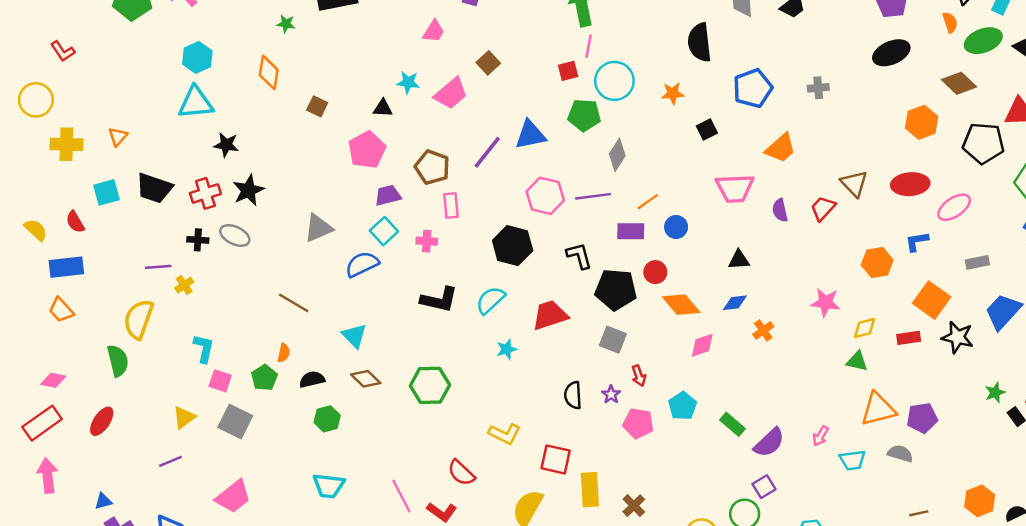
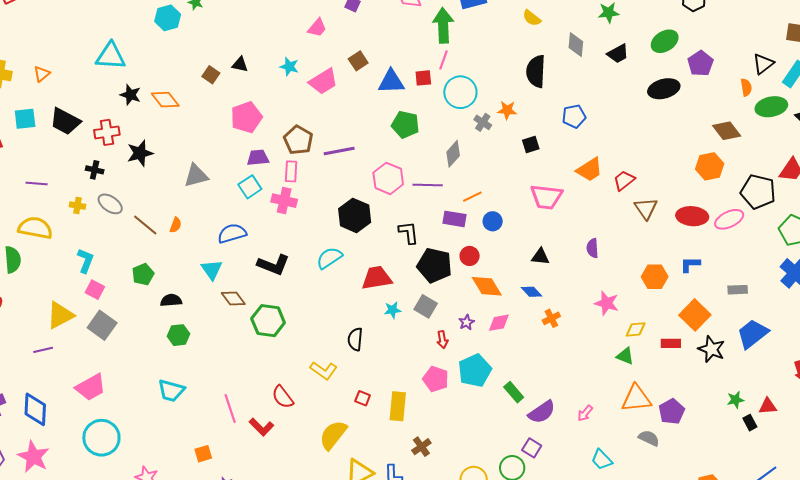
black ellipse: (891, 53) -> (664, 89), moved
cyan hexagon: (197, 57) -> (168, 18), moved
orange diamond: (269, 72) -> (165, 100), moved, turned -56
brown diamond: (959, 83) -> (727, 131), moved
blue pentagon: (753, 88) -> (574, 116), size x0.7
gray cross: (818, 88) -> (483, 122), moved, turned 30
black triangle: (383, 108) -> (240, 64), moved
green pentagon: (584, 115) -> (405, 125), moved
blue triangle: (530, 135) -> (391, 82), moved
purple line: (487, 152) -> (339, 151), moved, turned 32
black star: (248, 190) -> (140, 153), moved
pink rectangle: (451, 206) -> (291, 171), moved
pink ellipse: (954, 207) -> (729, 219), moved
red trapezoid: (823, 208) -> (624, 180), moved
purple semicircle: (780, 210) -> (593, 248), moved
gray ellipse: (235, 235) -> (110, 204), moved
pink cross: (427, 241) -> (284, 201), size x1.4
blue semicircle: (362, 264) -> (232, 233), moved
purple line: (158, 267) -> (37, 184), moved
yellow cross: (184, 285) -> (77, 206), turned 35
black L-shape: (439, 300) -> (273, 265), moved
brown line: (294, 303) -> (145, 225), moved
blue diamond: (735, 303) -> (531, 292), turned 45
yellow semicircle: (139, 319) -> (35, 228), turned 72
cyan star: (507, 349) -> (393, 310), moved
orange semicircle: (284, 353) -> (176, 225), moved
green pentagon: (264, 378) -> (143, 274), moved
brown diamond: (366, 379) -> (233, 299), moved
purple star: (611, 394) -> (467, 322), moved
black semicircle: (573, 395) -> (355, 339), moved
cyan pentagon: (683, 406) -> (475, 370), size x1.4
yellow triangle: (184, 417) -> (60, 315), size x1.4
purple pentagon: (922, 418) -> (672, 411), turned -30
red square: (556, 459) -> (363, 398), size x0.6
cyan trapezoid: (852, 460) -> (602, 460), moved, turned 45
purple square: (764, 487) -> (532, 448), turned -36
yellow rectangle: (590, 490) -> (398, 406), moved

